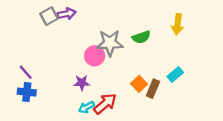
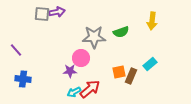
gray square: (49, 16) -> (42, 14), turned 35
pink circle: (95, 56) -> (81, 58), moved
purple line: (26, 72) -> (16, 50), moved
orange square: (139, 84) -> (119, 72), turned 32

